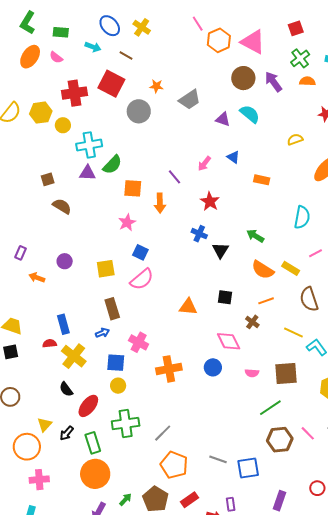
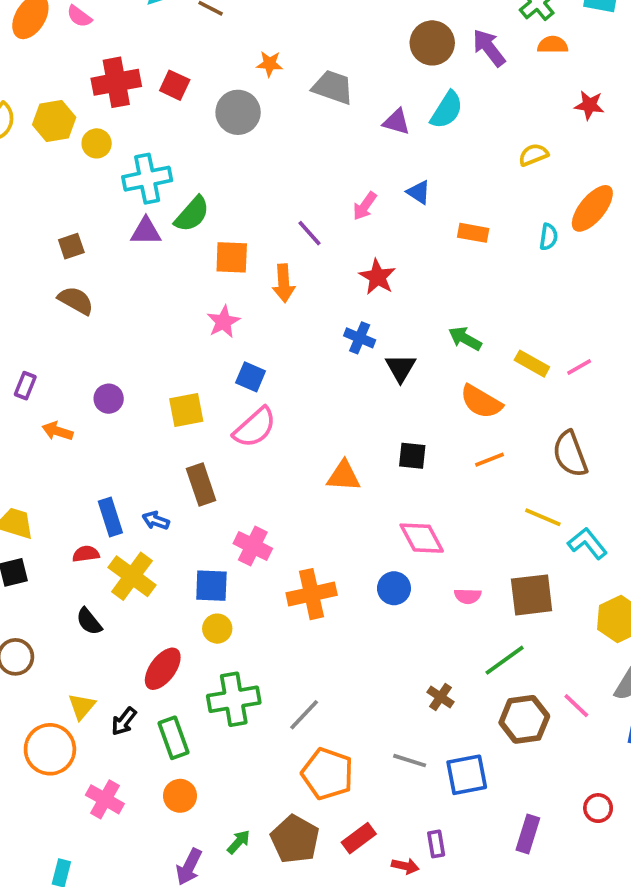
red square: (111, 84) -> (175, 85), moved, size x0.6
gray trapezoid: (190, 100) -> (333, 87), turned -125
cyan semicircle: (250, 114) -> (447, 110), turned 85
brown semicircle: (62, 206) -> (76, 300), moved
cyan semicircle: (302, 217) -> (549, 237), moved, size x0.6
yellow rectangle: (291, 268) -> (532, 364), moved
brown cross: (252, 322) -> (440, 697), moved
blue arrow: (102, 333) -> (156, 521), moved, turned -136
black semicircle: (66, 389) -> (89, 621), moved
orange circle: (95, 474) -> (180, 796), size x0.6
pink cross: (39, 480) -> (105, 799), moved, turned 36

